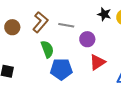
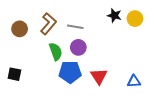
purple circle: (87, 39) -> (78, 47), moved
red triangle: (97, 62) -> (99, 76), moved, turned -30

